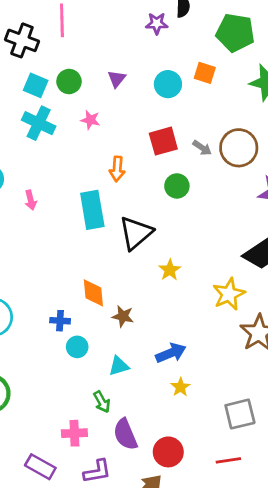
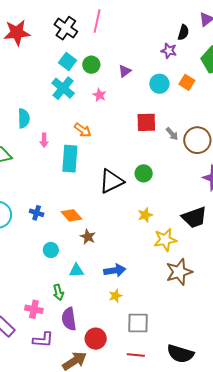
purple star: (157, 23) -> (169, 51), moved
orange arrow: (117, 169) -> (83, 130), moved, turned -72
green circle: (177, 186) -> (144, 173), moved
cyan rectangle: (92, 210) -> (70, 159), moved
yellow star: (170, 270) -> (145, 215), moved
orange diamond: (93, 293) -> (71, 215), turned -50
blue cross: (60, 321) -> (37, 213), moved
gray square: (240, 414) -> (138, 323), moved

